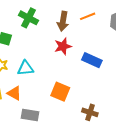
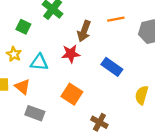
brown arrow: (63, 21) -> (84, 31), moved
red star: (63, 46) -> (71, 54), moved

